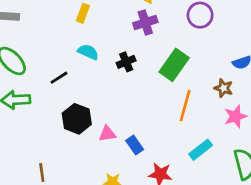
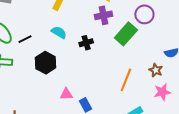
green rectangle: (174, 65) -> (126, 34), moved
black line: (59, 78) -> (25, 39), moved
black hexagon: (77, 119) -> (46, 63), moved

